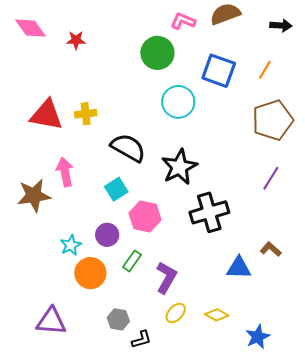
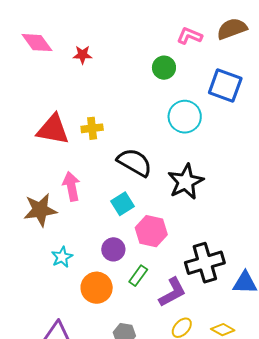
green circle: (157, 53) -> (164, 68), size x0.7
black cross: (209, 212) -> (205, 263), moved
cyan star: (71, 245) -> (62, 257), moved
purple L-shape: (166, 278) -> (172, 292), turned 32

